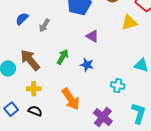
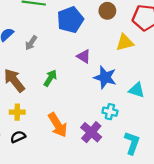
blue star: (87, 65) -> (105, 77), moved, size x1.5
black semicircle: (35, 111) -> (18, 137), turned -48
purple cross: (103, 117) -> (91, 132), moved

